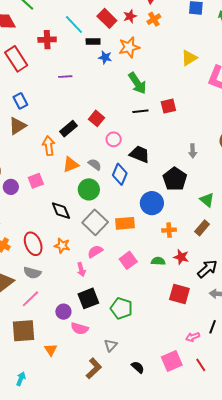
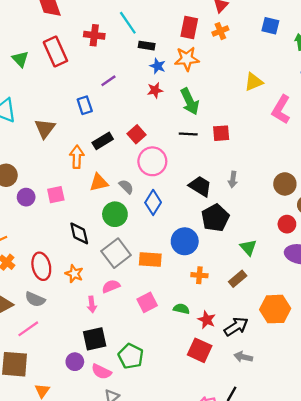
red star: (130, 16) -> (155, 90), moved
red rectangle: (107, 18) -> (189, 27), moved, turned 48
purple line: (65, 77) -> (108, 81), turned -40
blue rectangle: (20, 101) -> (85, 105), moved
brown triangle: (18, 126) -> (45, 128), turned -30
pink circle: (114, 139) -> (152, 161), size x1.6
gray arrow: (193, 151) -> (233, 180), moved
black trapezoid: (140, 154) -> (200, 186), moved
red star: (181, 257) -> (207, 320), moved
purple circle: (63, 312) -> (75, 362), moved
pink semicircle: (80, 329) -> (101, 372), moved

